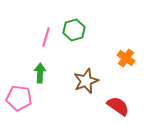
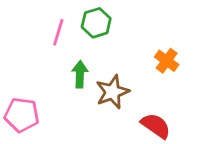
green arrow: (40, 73) -> (80, 74), moved

